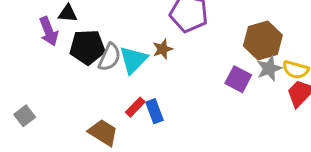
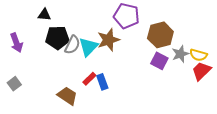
purple arrow: (49, 31) -> (16, 43), moved
brown hexagon: (263, 41) -> (160, 35), moved
brown star: (163, 49) -> (108, 40), size x1.6

